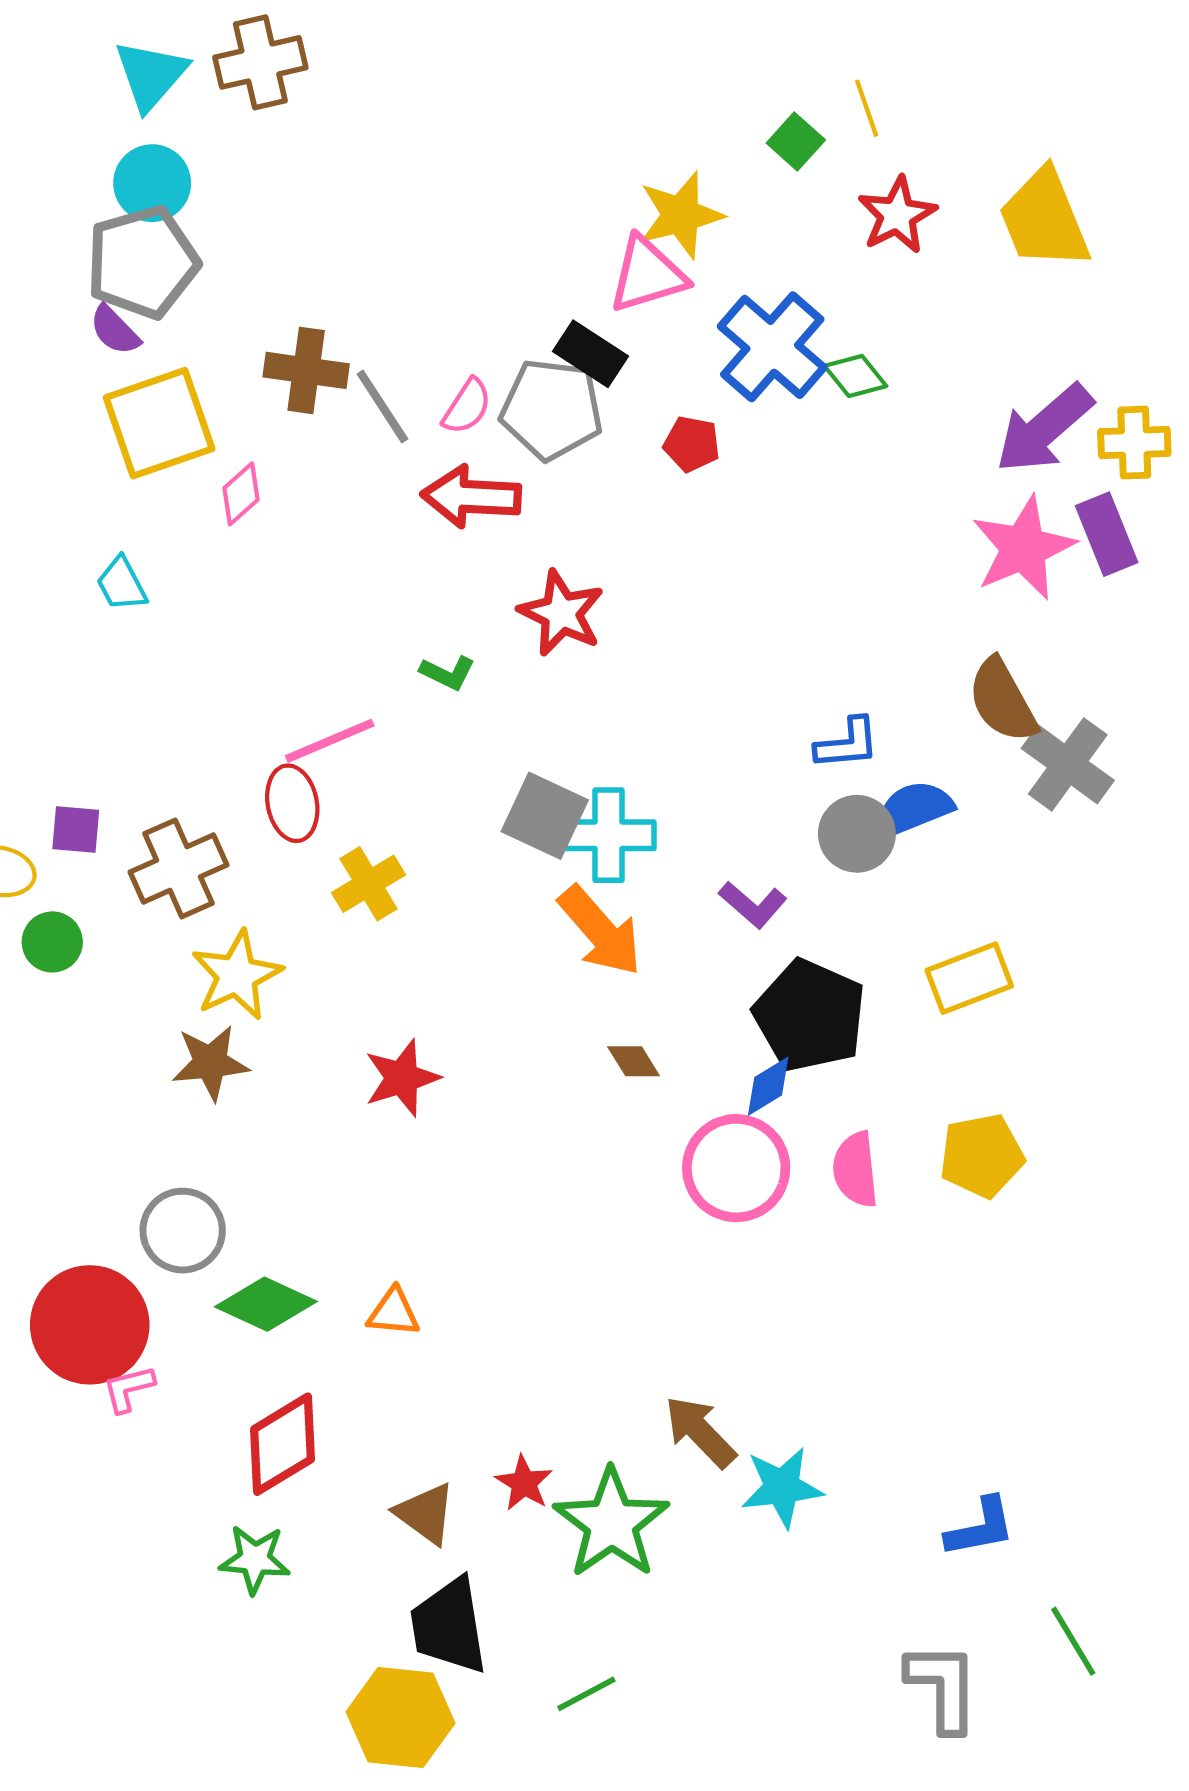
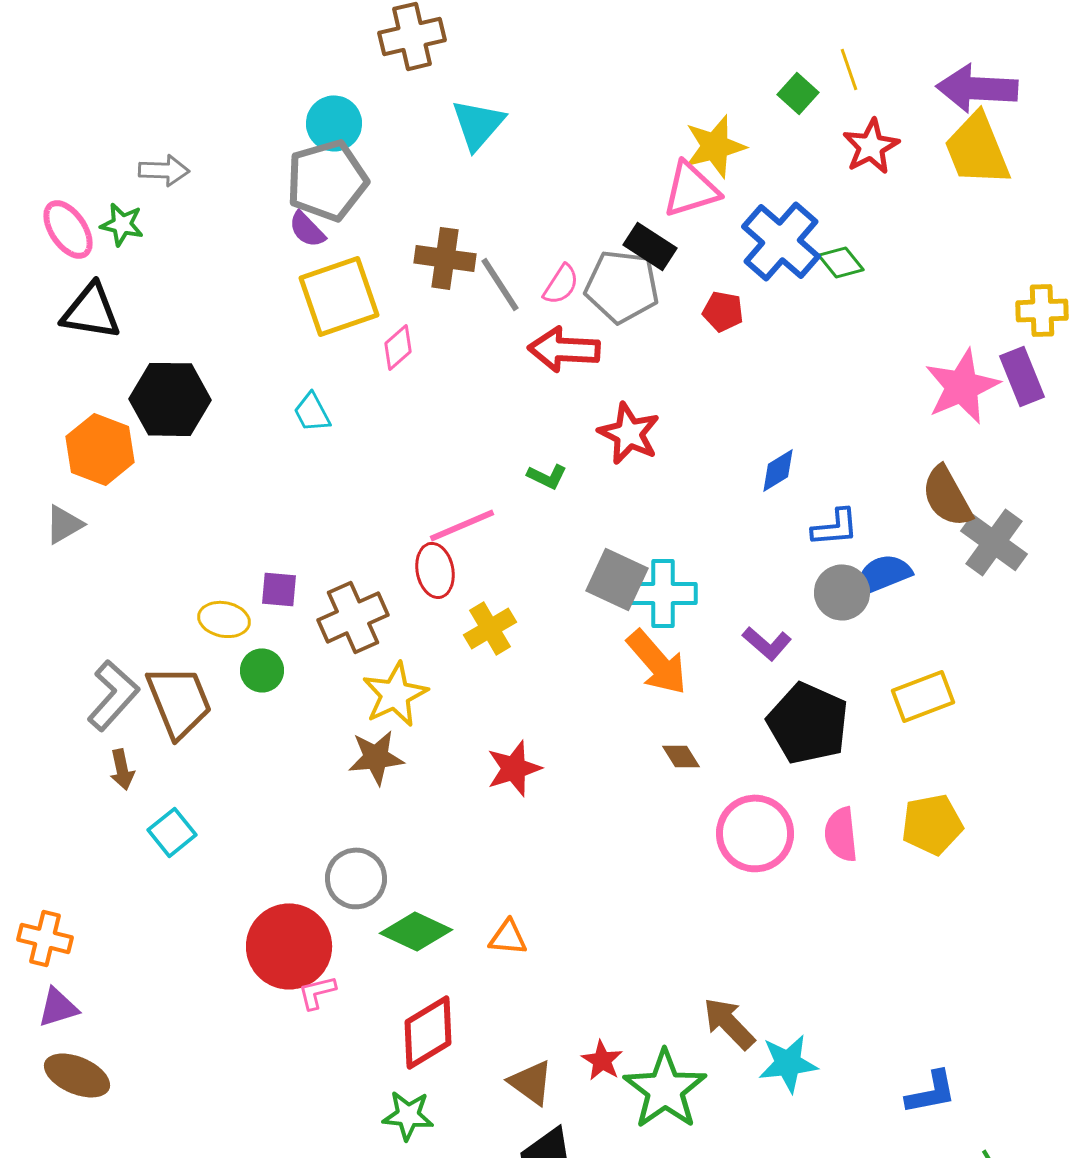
cyan triangle: (151, 75) -> (478, 124), moved
purple arrow: (1044, 429) -> (977, 88), moved, turned 44
blue diamond: (768, 1086) -> (778, 470), moved

